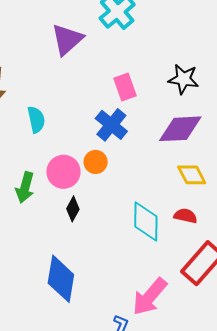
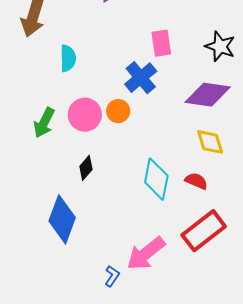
black diamond: (73, 209) -> (86, 168), moved

